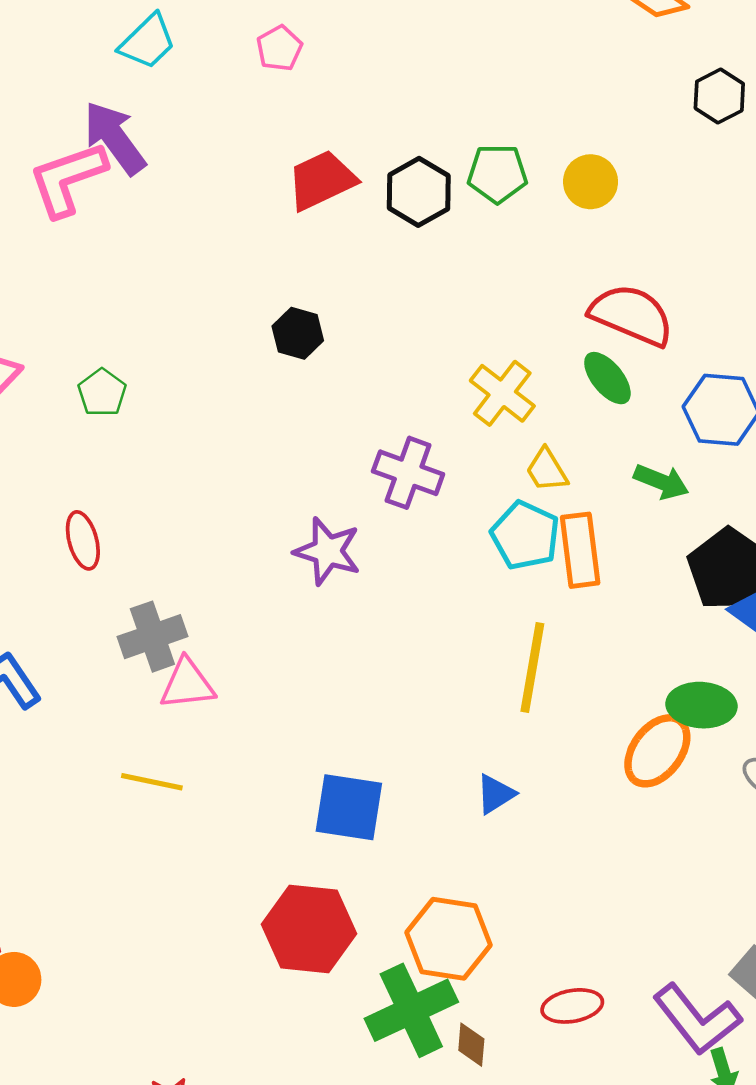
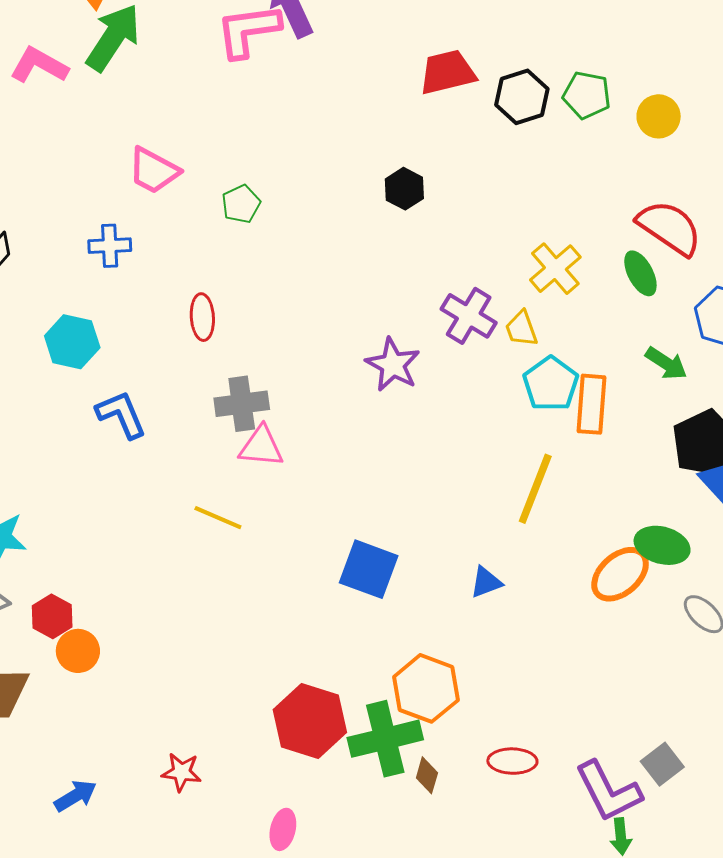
yellow trapezoid: (547, 470) -> (521, 329), moved
red hexagon: (309, 929) -> (310, 721), moved

